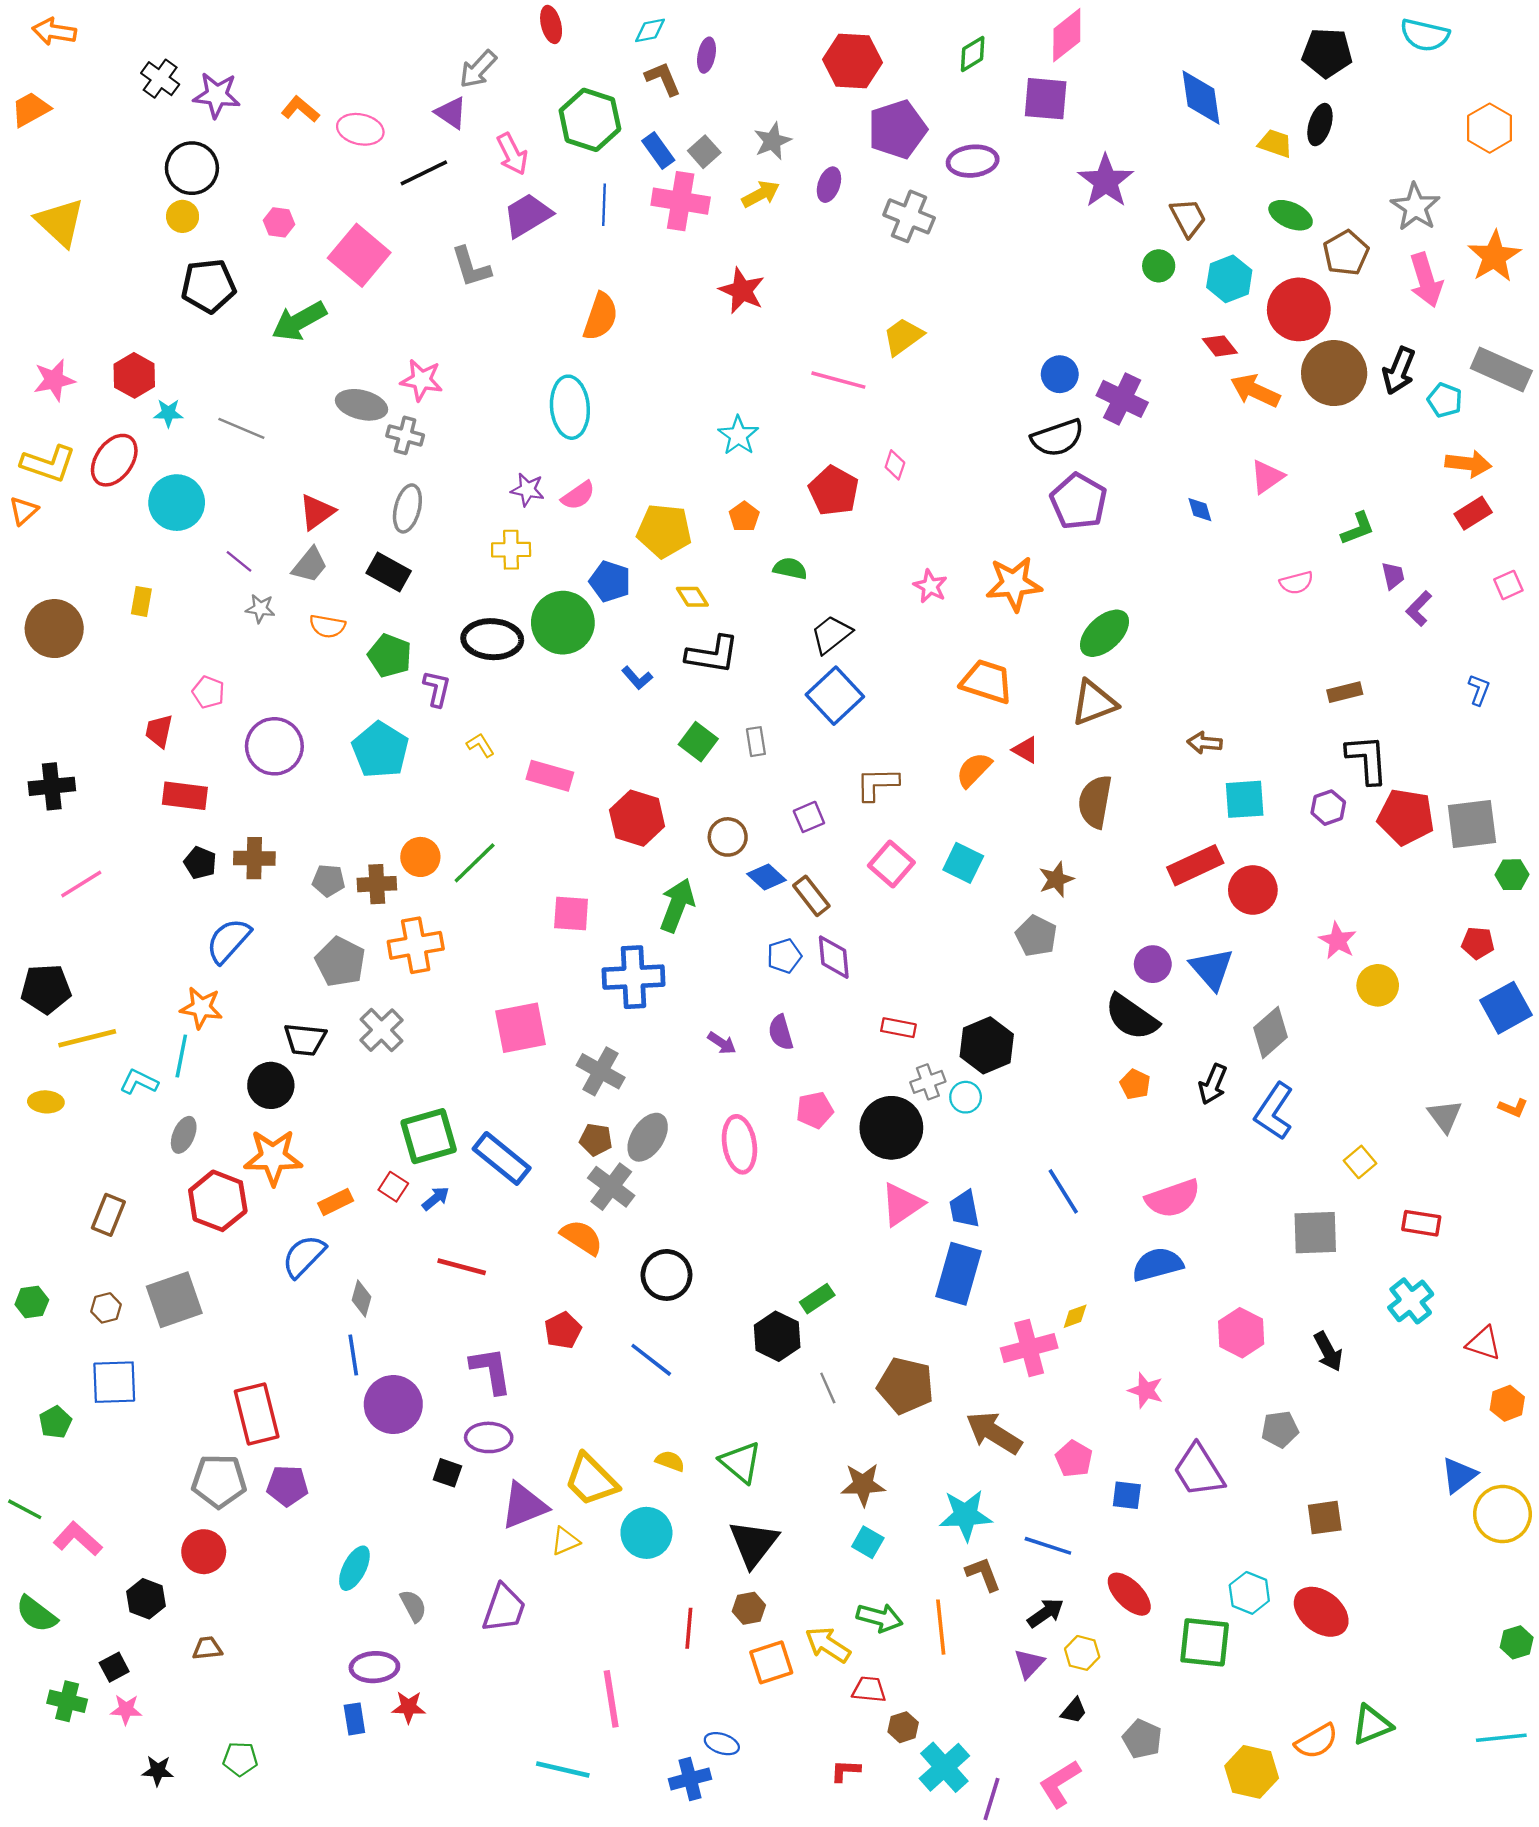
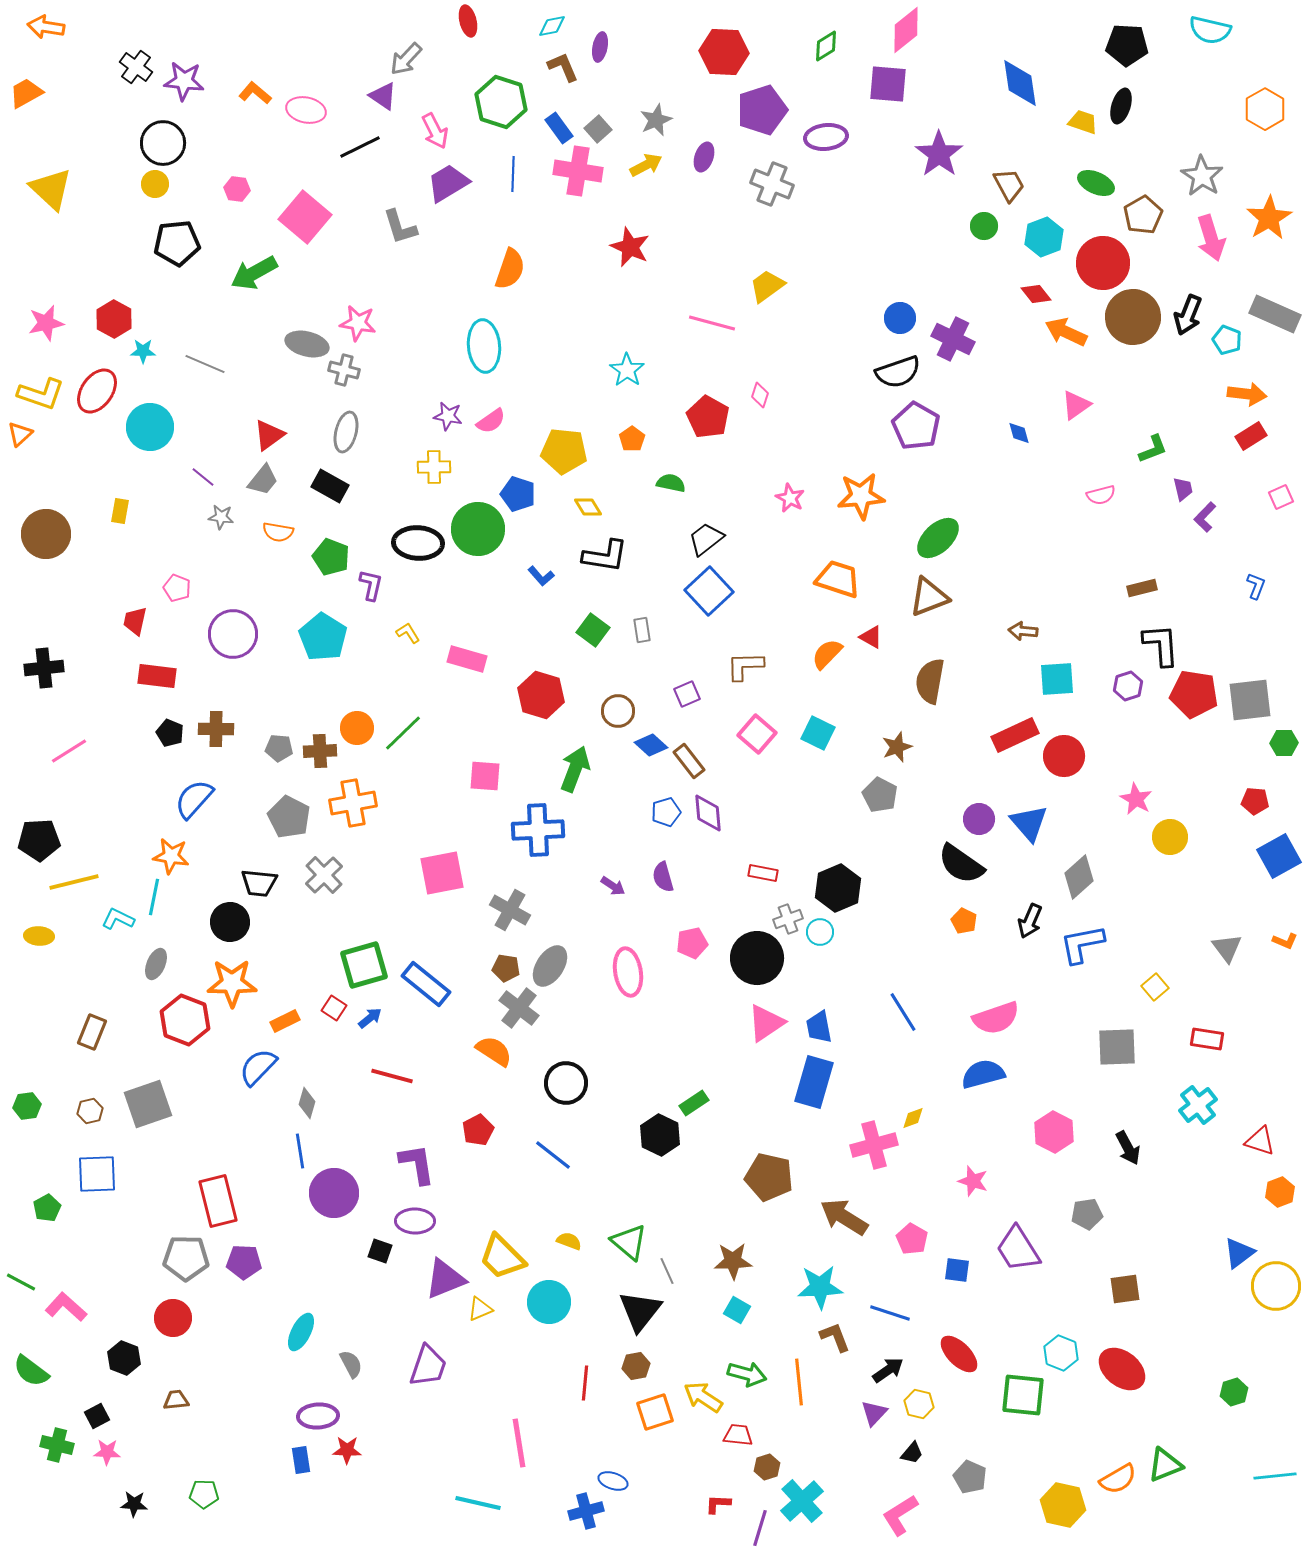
blue L-shape: (1274, 1111) -> (1082, 944), turned 45
gray line: (828, 1388) -> (667, 1271), moved
green hexagon: (1517, 1642) -> (1234, 1392), moved
purple line: (991, 1799) -> (760, 1528), moved

